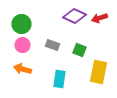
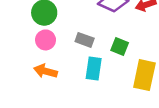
cyan rectangle: (60, 79) -> (94, 69), moved

